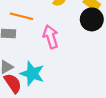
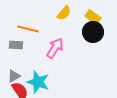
pink arrow: (51, 37) -> (55, 48), turned 50

